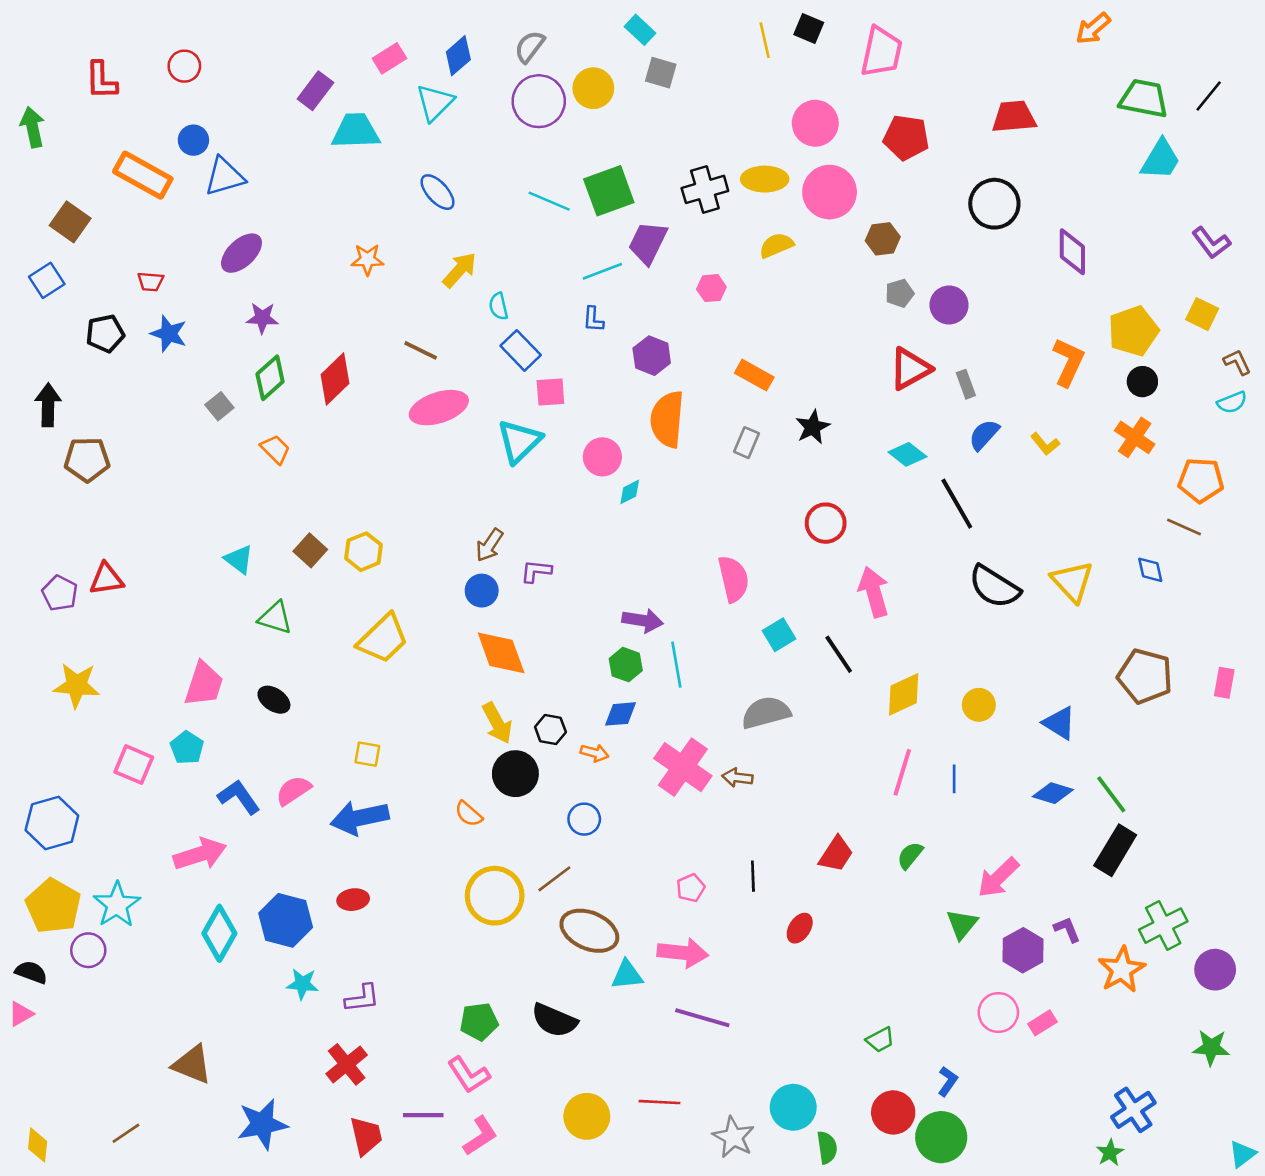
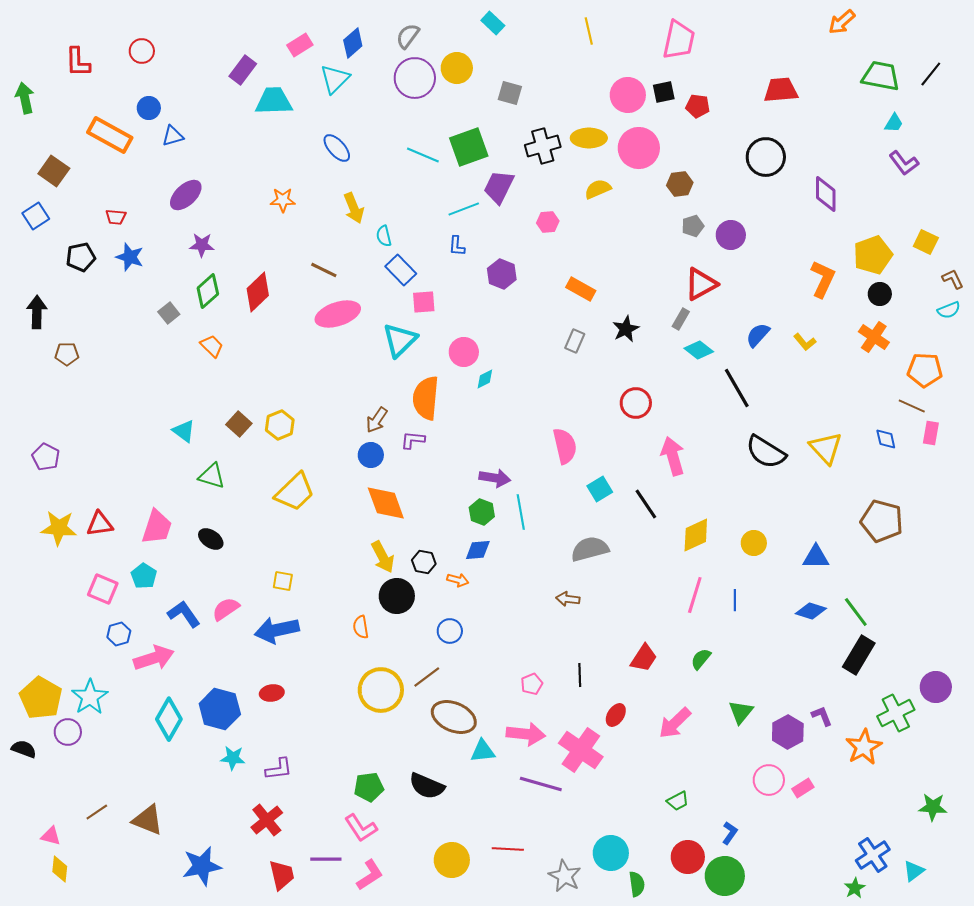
black square: (809, 28) -> (664, 92), moved, turned -35
gray square: (661, 73) -> (510, 93), moved
red pentagon: (906, 138) -> (698, 106), size x0.7
cyan trapezoid: (1161, 160) -> (894, 123), size x0.6
blue triangle: (225, 176) -> (173, 136), size x0.7
purple L-shape: (1211, 243) -> (904, 163), moved
yellow arrow: (460, 270) -> (354, 208), turned 116
gray rectangle: (966, 384) -> (681, 319), moved, turned 50
orange semicircle: (667, 419) -> (426, 398), moved
brown pentagon: (87, 459) -> (67, 354), size x0.7
red triangle: (106, 579) -> (100, 524), moved
pink rectangle: (1224, 683) -> (931, 433), moved
blue triangle: (1059, 723) -> (816, 557), turned -32
pink cross: (683, 767) -> (581, 750), moved
orange semicircle: (469, 814) -> (361, 627), turned 40
blue hexagon: (52, 823) -> (119, 634), moved, size x0.6
pink arrow: (998, 877) -> (675, 723), moved
purple circle: (1215, 970) -> (936, 687), moved
pink triangle: (21, 1014) -> (51, 836), moved, turned 45
brown line: (126, 1133) -> (97, 812), moved
yellow diamond: (38, 1145) -> (60, 869), moved
cyan triangle: (1242, 1154) -> (914, 871), moved

